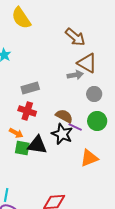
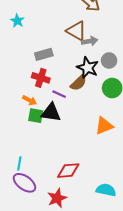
brown triangle: (87, 63) -> (76, 31), moved
brown semicircle: (64, 116) -> (78, 83), turned 108
purple line: (75, 127) -> (59, 94), moved
black star: (62, 134) -> (88, 68), moved

